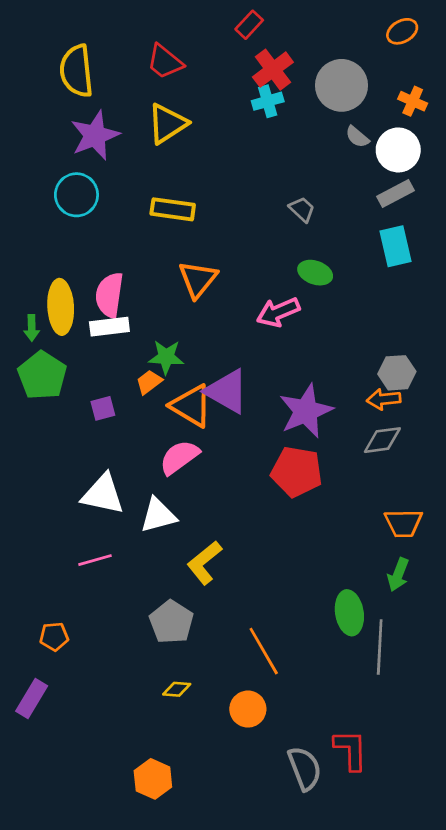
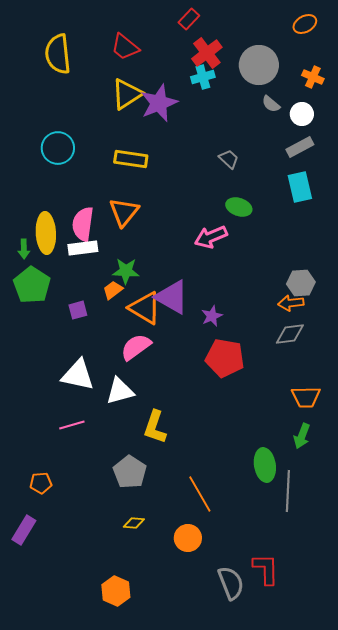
purple star: (95, 135) -> (159, 103), moved
white circle: (398, 150) -> (302, 114), size x0.7
orange triangle: (198, 279) -> (124, 212), moved
purple star: (306, 411) -> (212, 316), moved, size x0.5
yellow L-shape: (204, 563) -> (155, 427), turned -32

